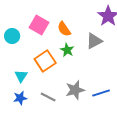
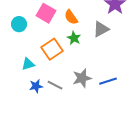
cyan triangle: (21, 76) -> (28, 64), turned 40
blue star: (20, 98) -> (36, 86), moved

